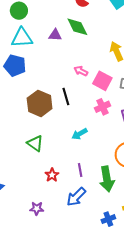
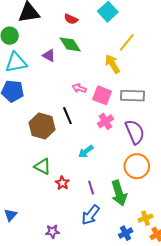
purple triangle: (55, 35) -> (49, 55), turned 32
red star: (52, 175) -> (62, 183), moved

